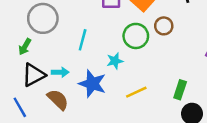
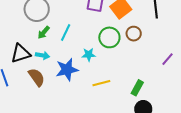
green arrow: (25, 47) -> (44, 32), moved
blue star: (92, 84) -> (67, 70), turned 30

